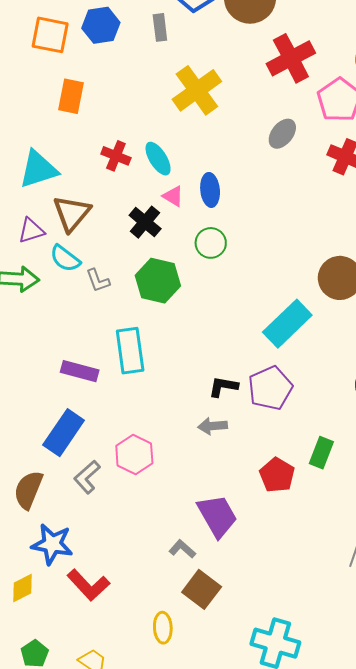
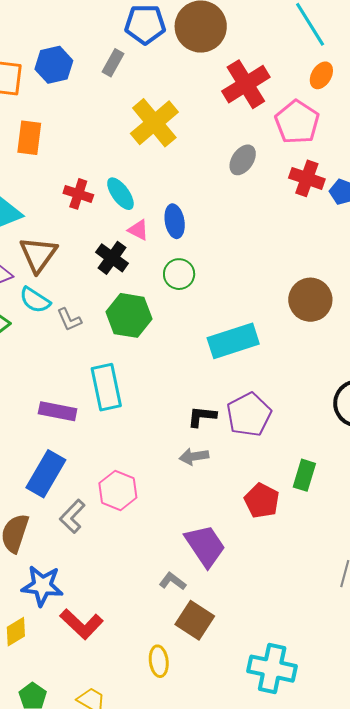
gray rectangle: (160, 27) -> (113, 63), turned 40
cyan rectangle: (287, 324) -> (233, 341), moved, turned 30

